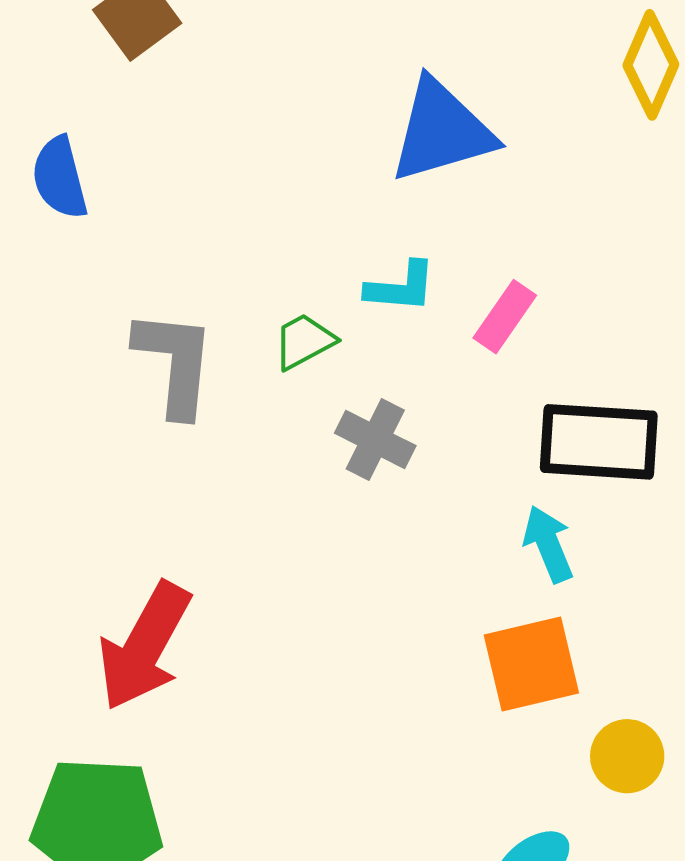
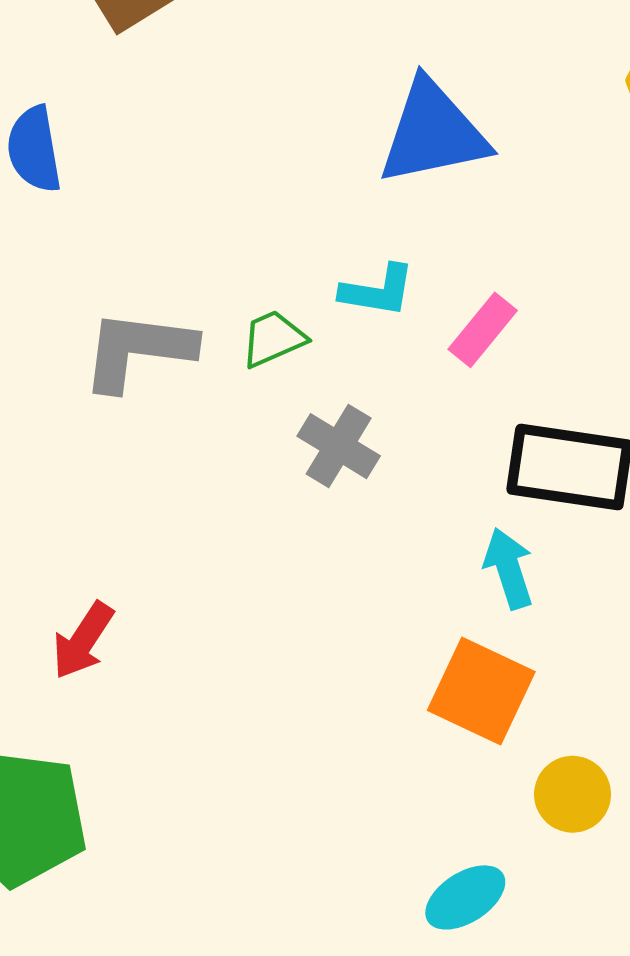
gray L-shape: (175, 363) -> (138, 350), turned -93
red arrow: (145, 646) -> (83, 641), size x0.6
orange square: (531, 664) -> (481, 691), turned 34

